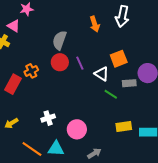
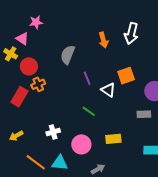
red circle: (60, 62) -> (29, 66), moved
gray rectangle: (129, 83) -> (144, 114), moved
green line: (111, 94) -> (89, 111), moved
yellow rectangle: (124, 127) -> (113, 139), moved

